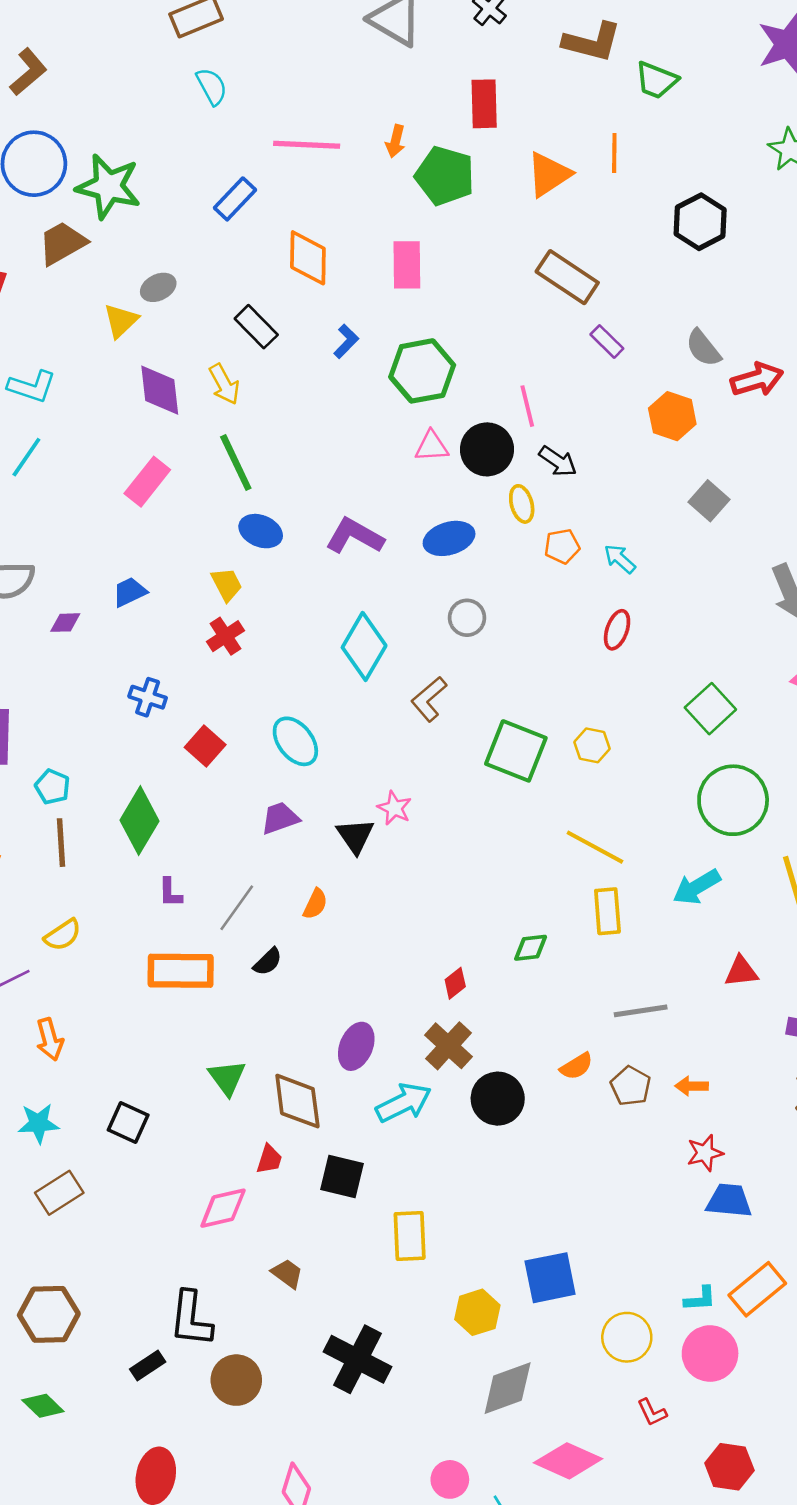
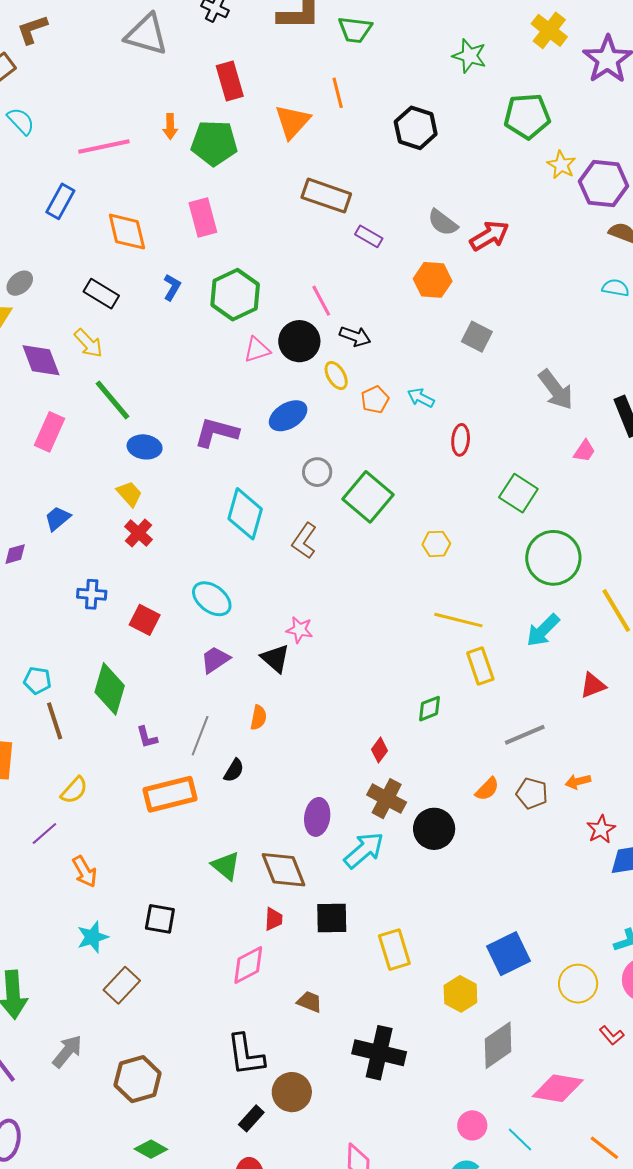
red ellipse: (617, 630) -> (461, 440), moved
green square: (516, 751) -> (368, 497), moved, turned 33
black rectangle: (148, 1366) -> (251, 1118), moved

